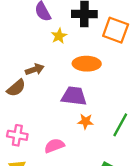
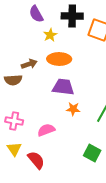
orange ellipse: (87, 64) -> (59, 59), moved
brown semicircle: (16, 88) -> (13, 80), turned 36

